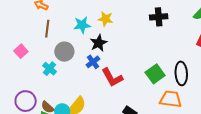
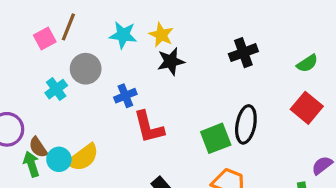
black cross: (159, 17) -> (243, 53), turned -30
black star: (99, 43) -> (171, 61), moved
pink square: (21, 51) -> (45, 38), moved
black ellipse: (181, 73) -> (246, 124), moved

